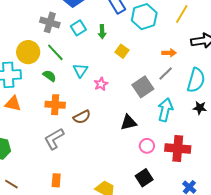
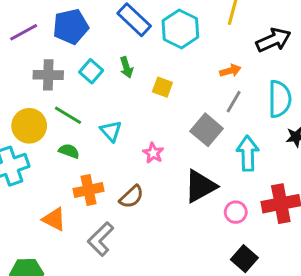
pink star: (101, 84) -> (153, 153), moved
orange triangle: (13, 104) -> (54, 219), moved, turned 30
black triangle: (129, 122) -> (200, 186), size x1.4

